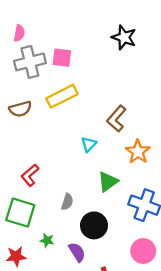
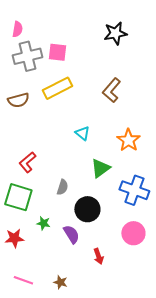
black star: (124, 37) -> (115, 33), turned -30
brown L-shape: (116, 119) -> (111, 90), moved
cyan triangle: (89, 144) -> (82, 133), turned -35

